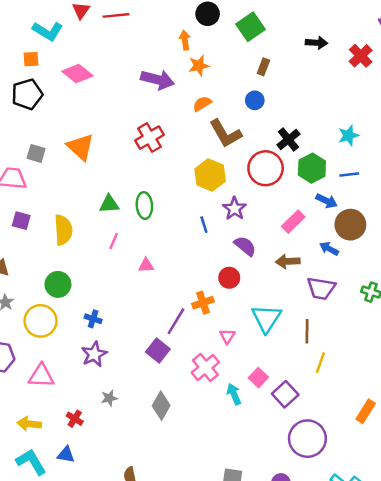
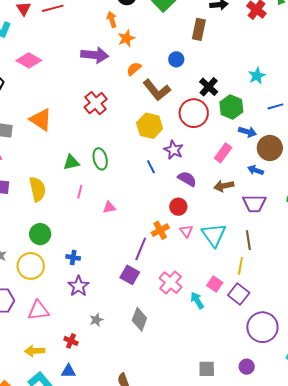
brown rectangle: (263, 67) -> (199, 29), moved, size x1.5
blue line: (349, 175) -> (275, 106), moved
pink triangle: (227, 336) -> (186, 231), moved
yellow line: (320, 363) -> (240, 266), moved

